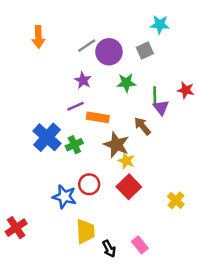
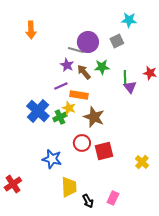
gray line: (87, 46) -> (76, 50), moved, turned 49
brown arrow: (142, 126) -> (84, 72), moved
yellow star: (126, 161) -> (69, 108), moved
red circle: (89, 184) -> (82, 143), moved
red square: (129, 187) -> (104, 151), turned 30
pink rectangle: (140, 245) -> (113, 198), turned 64

